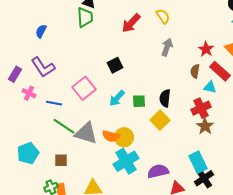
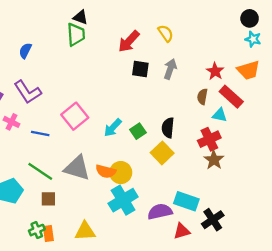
black square: (115, 65) -> (140, 69), moved, turned 35
green square: (139, 101) -> (138, 131), turned -32
green line: (64, 126) -> (40, 171), moved
cyan rectangle: (198, 162) -> (186, 201), moved, turned -45

